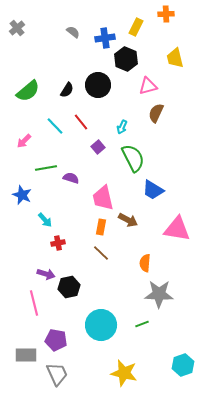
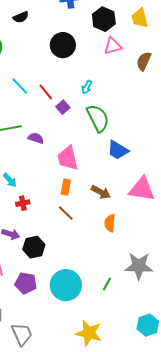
black hexagon: (126, 59) -> (104, 19), moved
black semicircle: (67, 90) -> (21, 17), moved, turned 35
brown semicircle: (156, 113) -> (144, 61), moved
red line: (81, 122) -> (46, 92), moved
brown arrow: (128, 220) -> (101, 192), moved
gray star: (159, 294) -> (139, 266), moved
green line: (142, 324) -> (107, 284), turned -40
purple pentagon: (56, 340) -> (26, 283), moved

